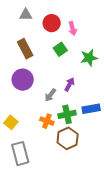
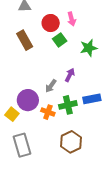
red circle: (52, 23) -> (51, 23), moved
purple circle: (23, 80) -> (28, 100), moved
brown hexagon: (68, 138) -> (71, 142), moved

